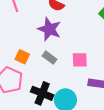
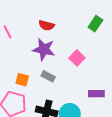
pink square: (80, 60) -> (77, 58), moved, turned -35

